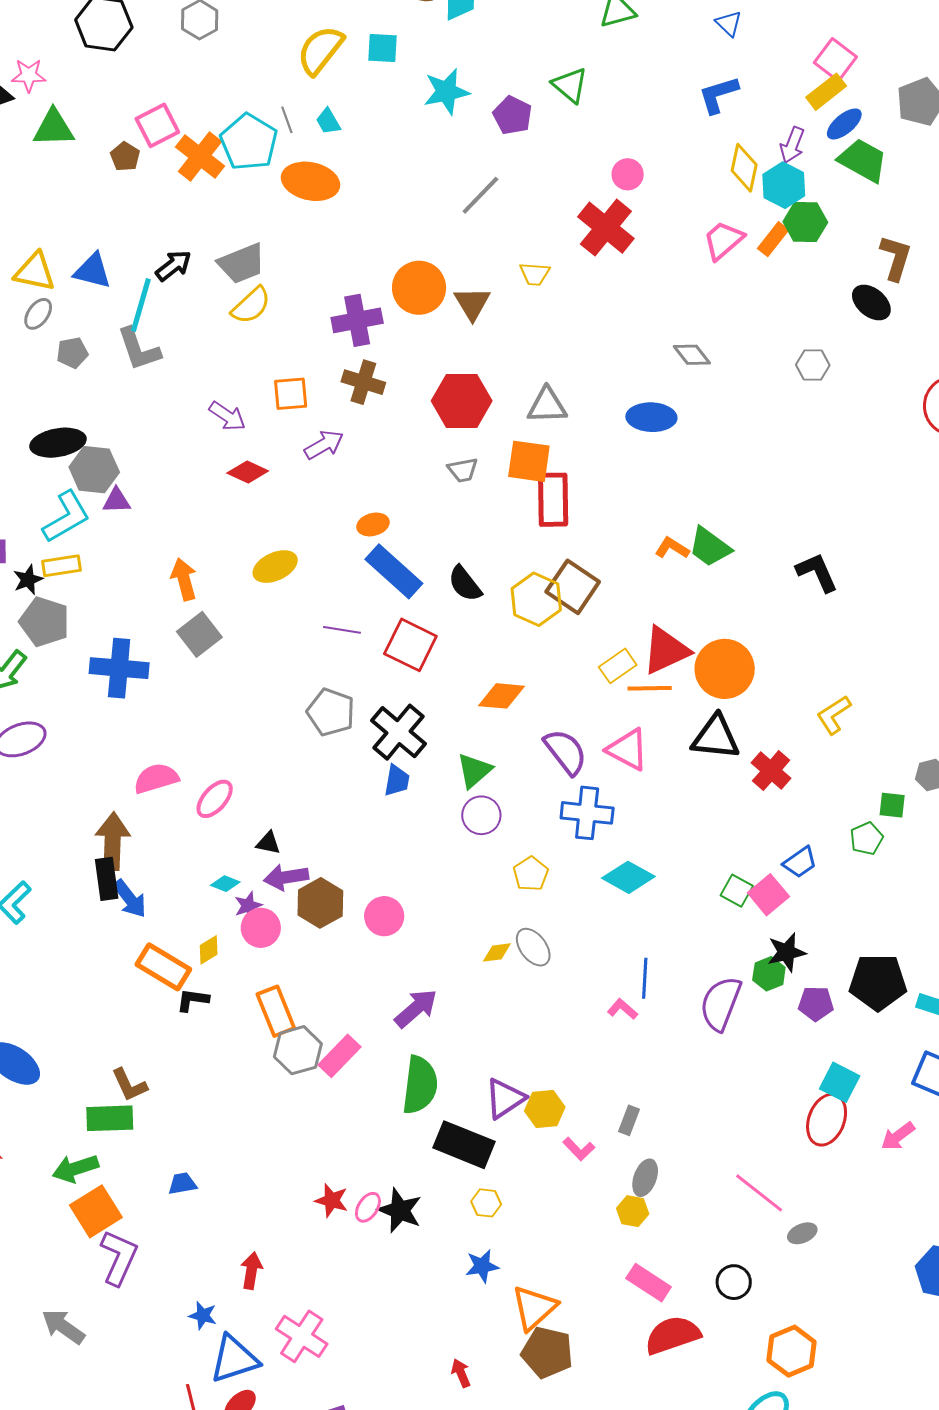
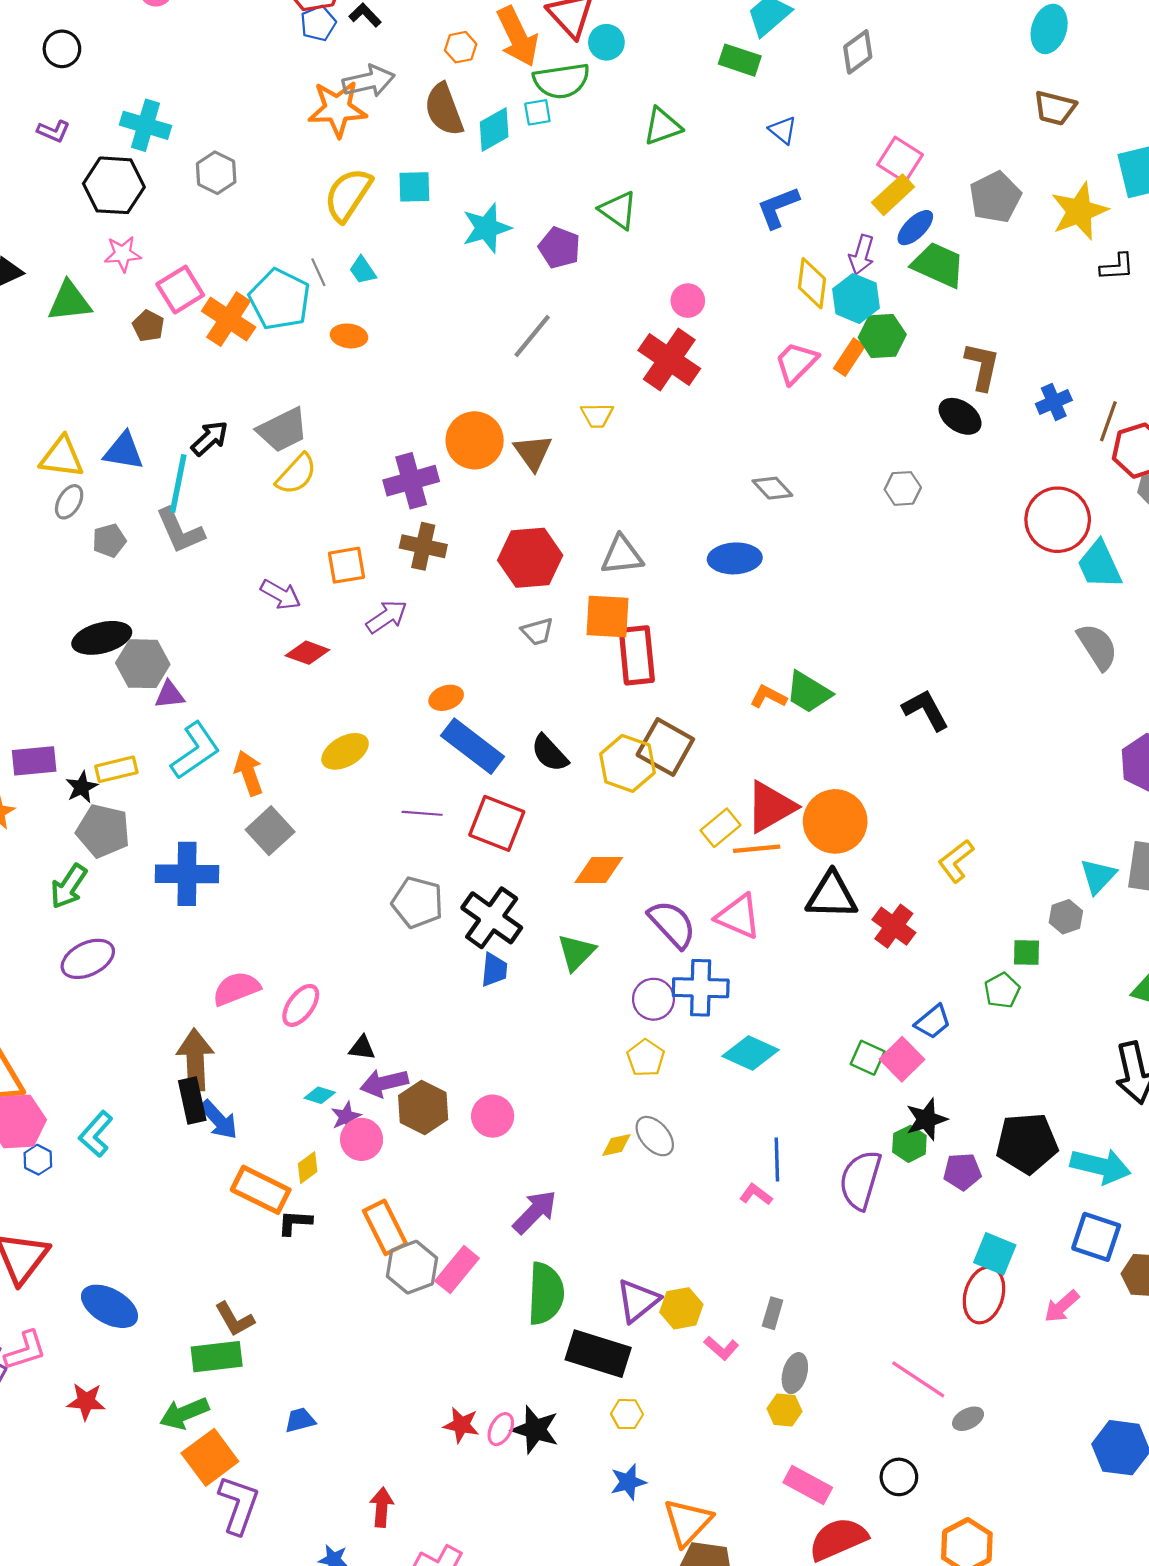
pink star: (29, 75) -> (123, 254), moved
orange ellipse: (310, 181) -> (349, 336), size x0.6
cyan L-shape: (66, 517) -> (195, 751), moved
purple circle: (481, 815) -> (653, 999), moved

